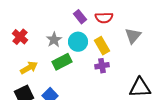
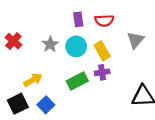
purple rectangle: (80, 17) -> (78, 19), turned 32
green rectangle: (62, 62) -> (77, 81), moved
yellow arrow: (29, 68) -> (33, 80), moved

